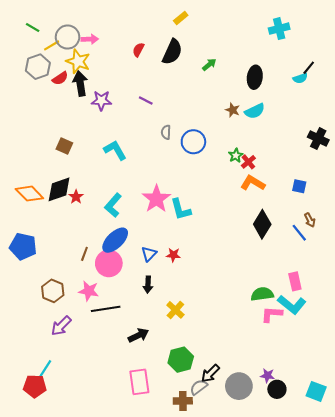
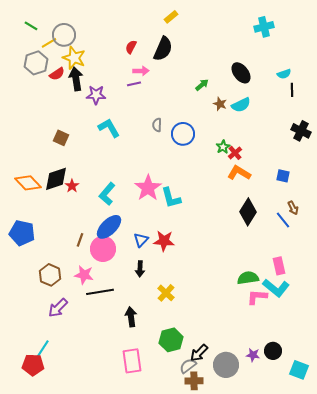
pink arrow: (90, 39) -> (141, 71), moved
green arrow: (209, 65) -> (202, 85), moved
black line: (309, 68) -> (292, 90), moved, turned -40
black ellipse: (255, 77) -> (241, 73), turned -45
purple line: (146, 100) -> (134, 84), moved, turned -40
cyan L-shape: (115, 150) -> (109, 128), moved
red star: (173, 255) -> (164, 241), size x1.5
black arrow: (138, 335) -> (131, 317), turned -72
black circle: (277, 389) -> (273, 351), moved
brown cross: (183, 401) -> (194, 381), moved

